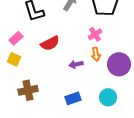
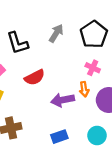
pink cross: (95, 34) -> (93, 68), moved, turned -32
purple arrow: (76, 64) -> (63, 100), size x1.5

